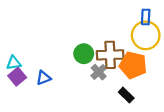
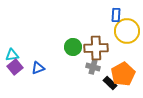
blue rectangle: (146, 17) -> (116, 15), moved
orange pentagon: (133, 65) -> (123, 74), moved, turned 30
gray cross: (99, 72) -> (93, 67), moved, turned -32

